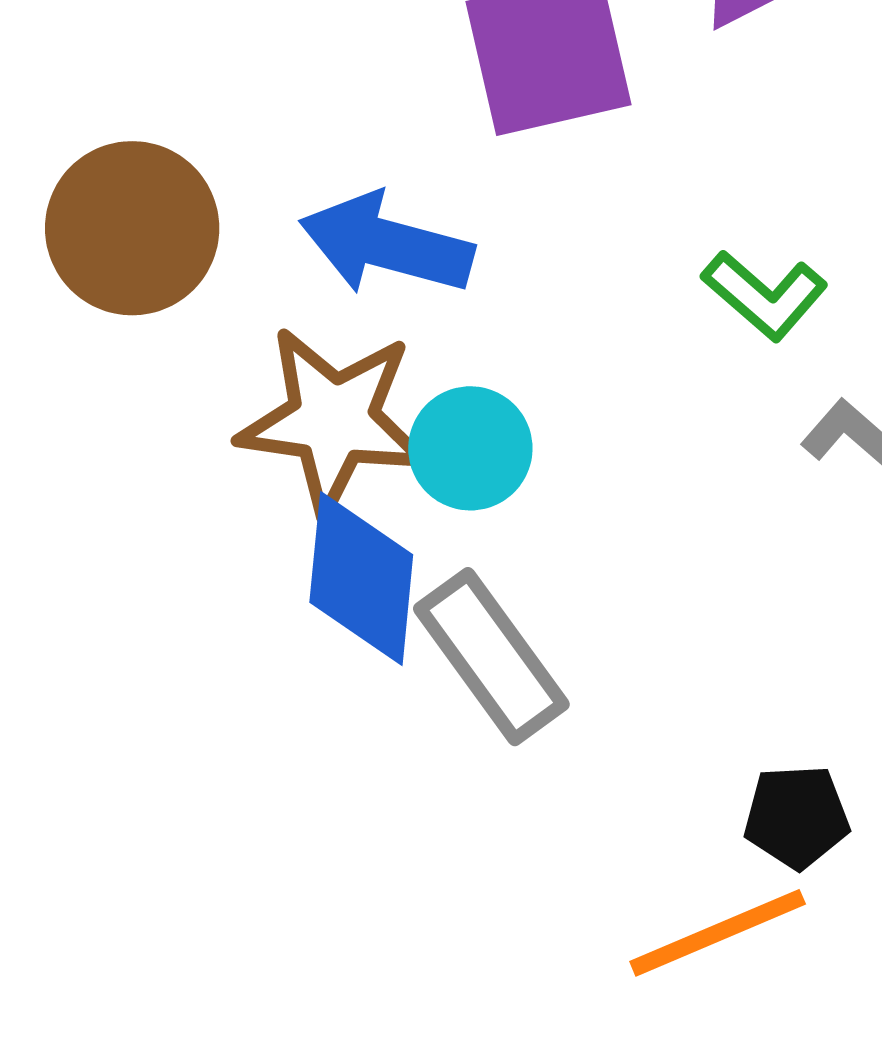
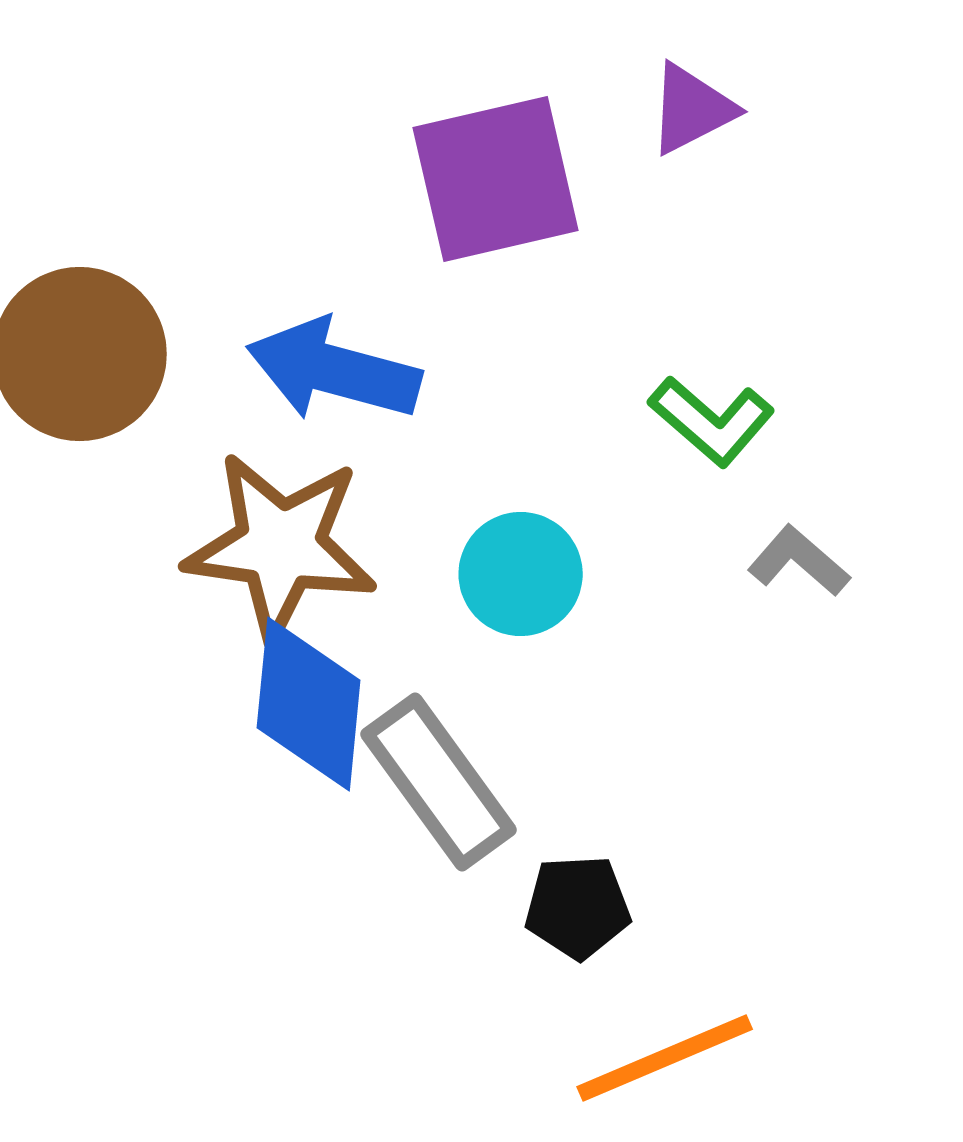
cyan circle: (470, 448) -> (521, 574), moved
black pentagon: (797, 817) -> (578, 907), moved

